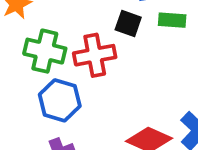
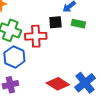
black square: (128, 24) -> (55, 22), turned -32

